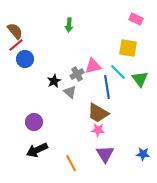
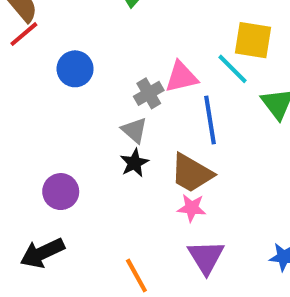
blue circle: (25, 59) -> (75, 69), moved
cyan line: (118, 72) -> (233, 69), moved
black star: (54, 81) -> (134, 163), moved
black arrow: (37, 150) -> (42, 253), moved

